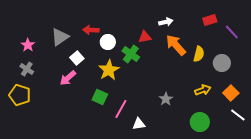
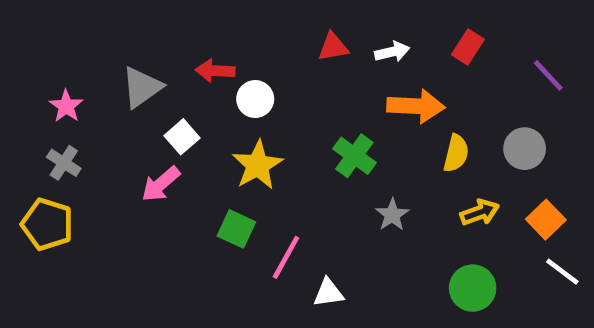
red rectangle: (210, 20) -> (468, 47), moved, turned -40
red triangle: (145, 37) -> (333, 47), moved
orange arrow: (176, 45) -> (416, 106), turned 135
green cross: (131, 54) -> (354, 156), moved
yellow semicircle: (199, 54) -> (456, 153), moved
gray star: (166, 99) -> (392, 215), moved

